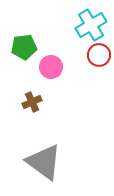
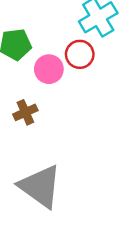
red circle: (99, 55) -> (80, 54), moved

